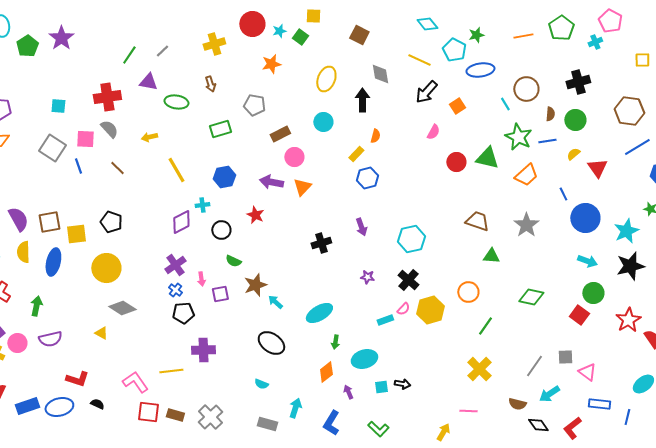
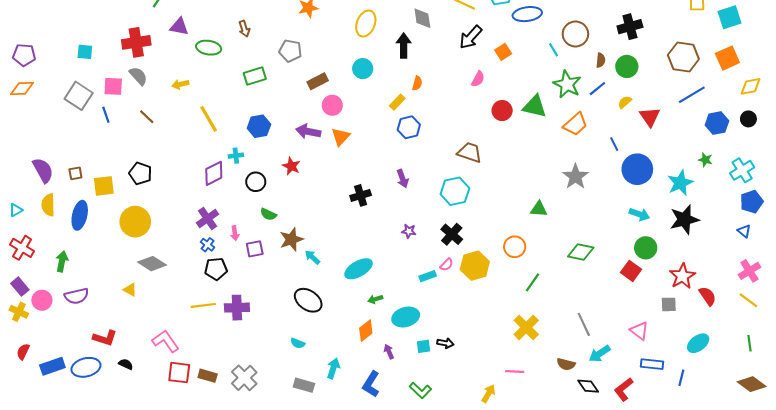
blue line: (547, 141) -> (597, 89), turned -30
brown trapezoid: (477, 221) -> (470, 152), moved
brown square: (49, 222) -> (75, 173), size x0.6
green arrow: (335, 342) -> (375, 299), turned 64
gray square: (565, 357) -> (669, 304), moved
gray line: (534, 366) -> (584, 324), turned -60
yellow line: (171, 371) -> (203, 305), moved

